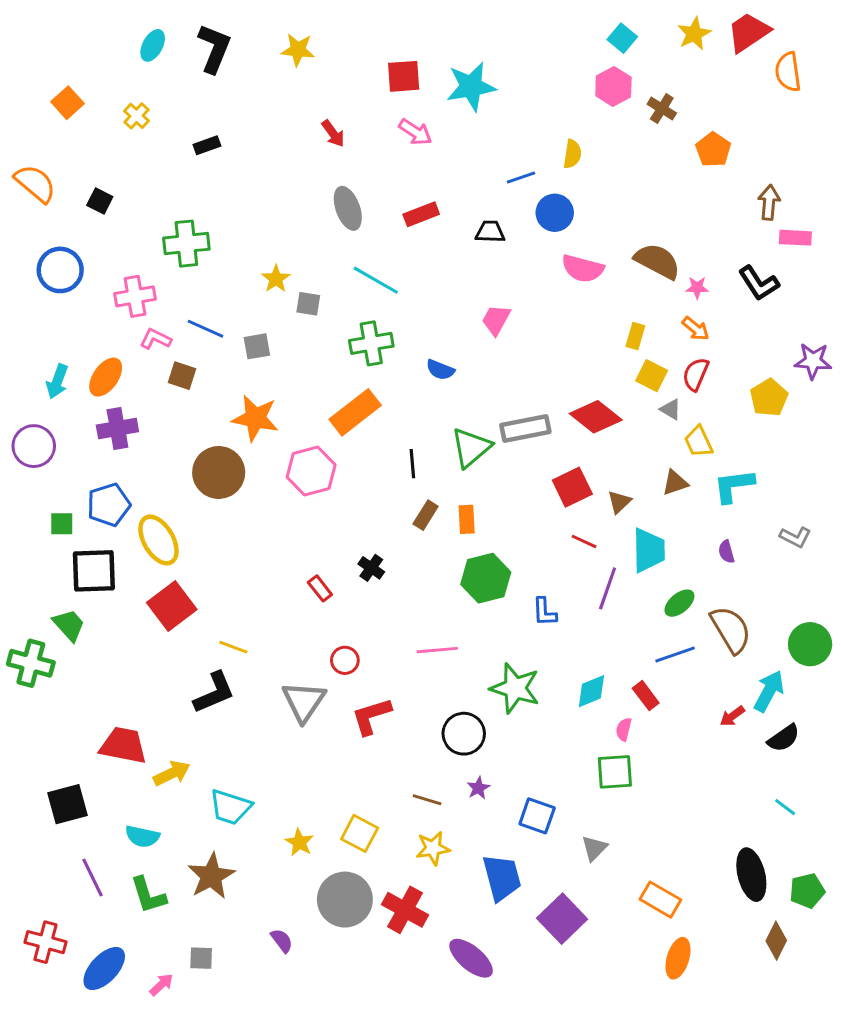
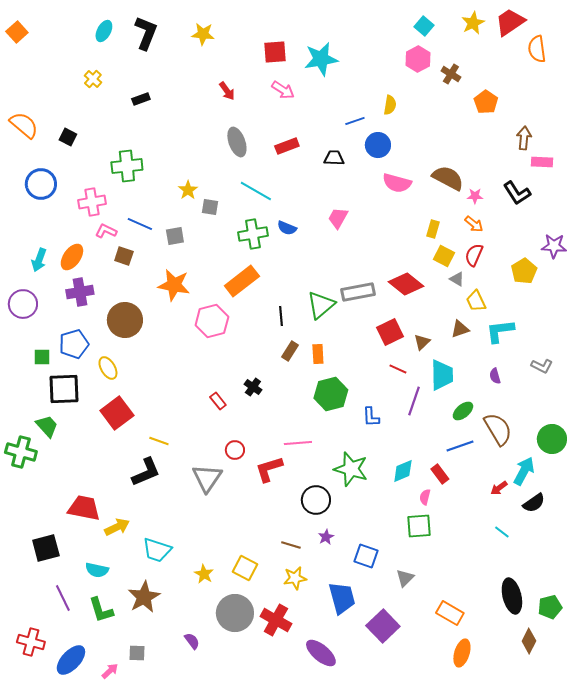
orange square: (68, 103) -> (17, 32), moved
blue semicircle: (440, 370) -> (287, 228), moved
brown circle: (219, 472) -> (125, 320), moved
yellow ellipse: (158, 540) -> (108, 368), size x0.7
red L-shape: (371, 716) -> (269, 469), moved
cyan line: (785, 807) -> (502, 532), moved

